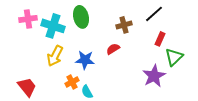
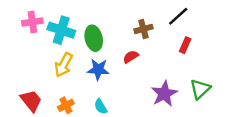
green ellipse: (81, 17) -> (94, 38), moved
green triangle: (174, 57) -> (200, 89), moved
purple star: (154, 76) -> (164, 94), moved
orange cross: (72, 82) -> (66, 105), moved

